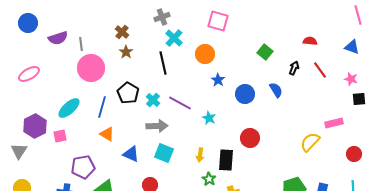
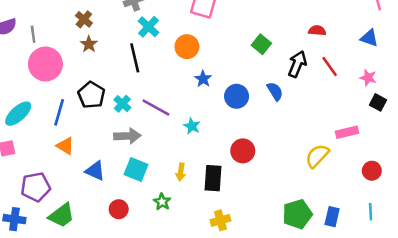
black arrow: (294, 68) -> (297, 64), size x1.5
black square: (359, 99) -> (378, 102), turned 32
green star: (209, 179) -> (162, 202), moved

